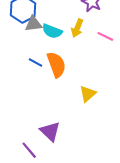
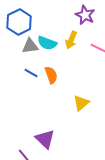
gray triangle: (33, 24) -> (30, 46), moved
orange semicircle: (56, 65) -> (51, 75), size x0.7

